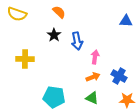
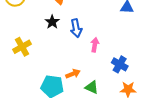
yellow cross: (25, 59) -> (22, 47), turned -30
orange arrow: (93, 77) -> (73, 74), moved

